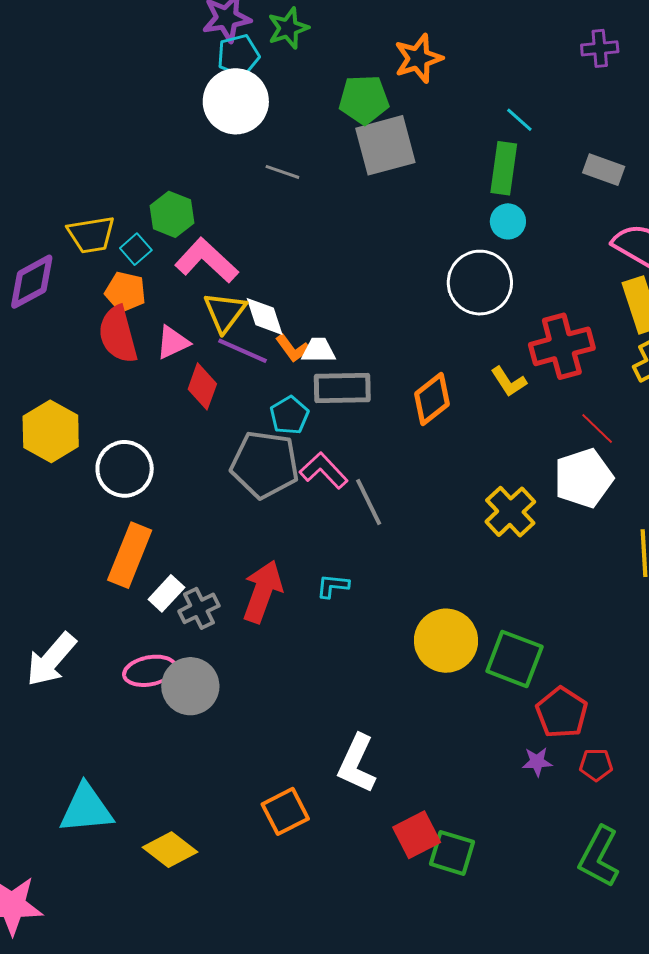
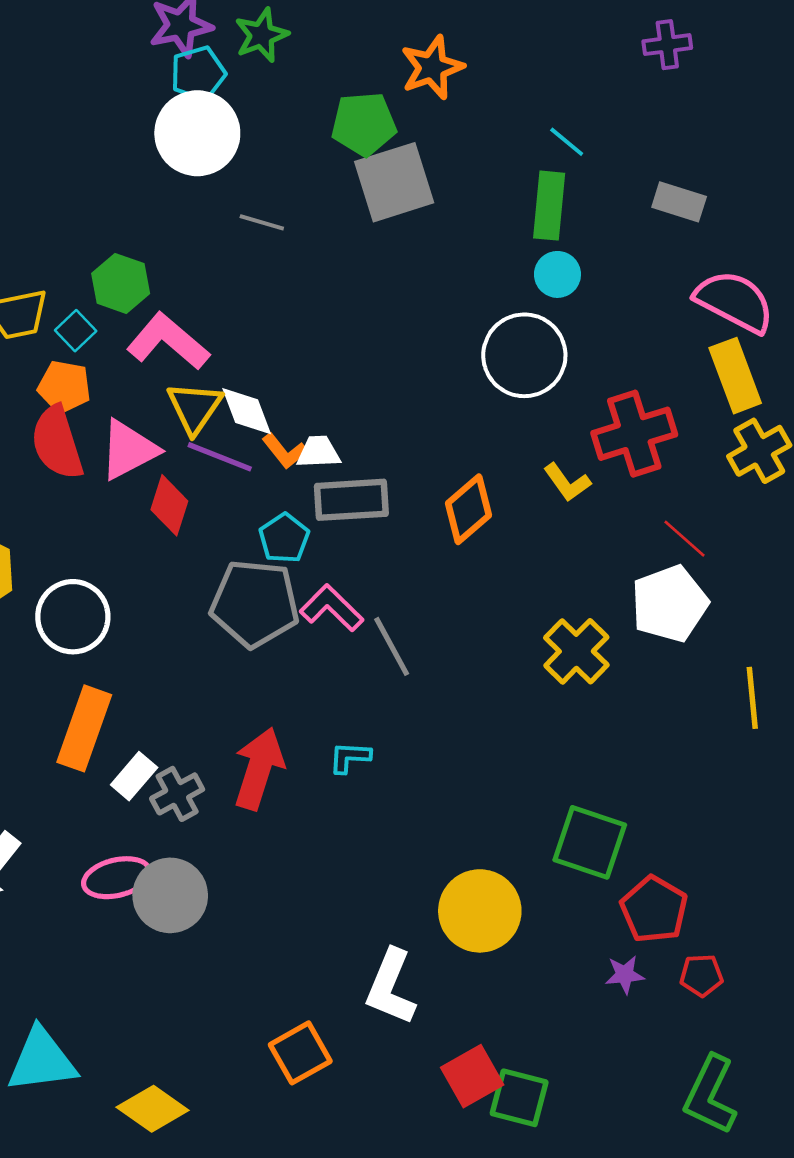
pink triangle: (173, 342) -> (129, 450), size x1.4
yellow circle: (446, 641) -> (480, 911), moved

